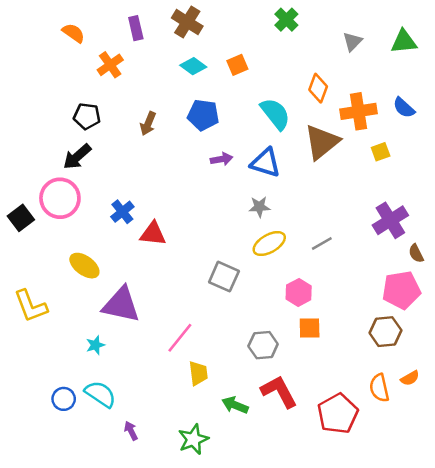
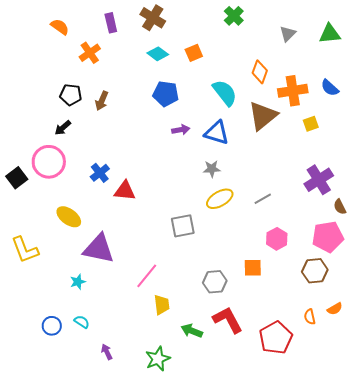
brown arrow: (148, 124) -> (102, 101), moved
black arrow: (77, 157) -> (63, 128), size x0.7
gray square: (224, 277) -> (183, 226), turned -35
pink hexagon: (299, 292) -> (277, 239), moved
orange semicircle: (379, 388) -> (310, 317), size x0.7
cyan semicircle: (100, 394) -> (82, 322), size x0.6

